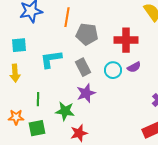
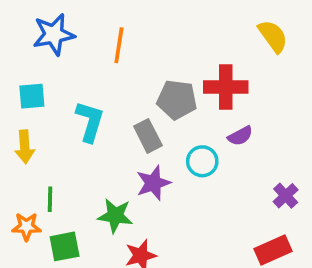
gray pentagon: (87, 34) -> (177, 100), moved
cyan L-shape: (51, 59) -> (90, 121), turned 115
cyan circle: (113, 70) -> (202, 161), moved
green line: (38, 99) -> (50, 199), moved

